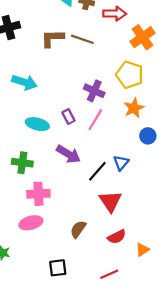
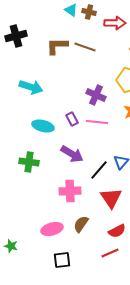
pink line: (95, 120) -> (97, 122), turned 65
pink cross: (38, 194) -> (70, 191), moved
pink ellipse: (31, 223) -> (52, 229), moved
red line: (109, 274) -> (110, 253), moved

